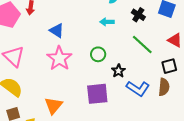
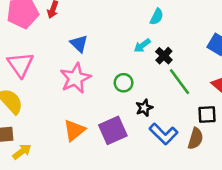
black cross: (138, 15) -> (164, 56), moved
cyan arrow: (107, 22) -> (142, 45), turned -48
purple square: (97, 94) -> (113, 130), turned -30
orange triangle: (53, 106) -> (74, 130), moved

